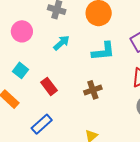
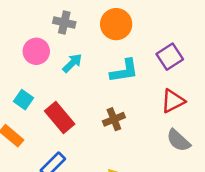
pink circle: (22, 31) -> (36, 51), moved
red rectangle: (49, 86) -> (60, 118), size x1.4

